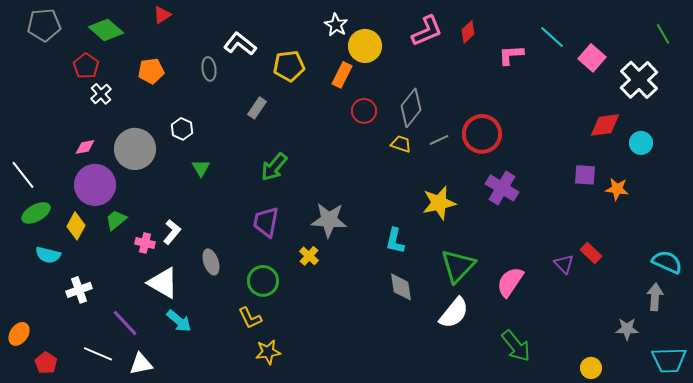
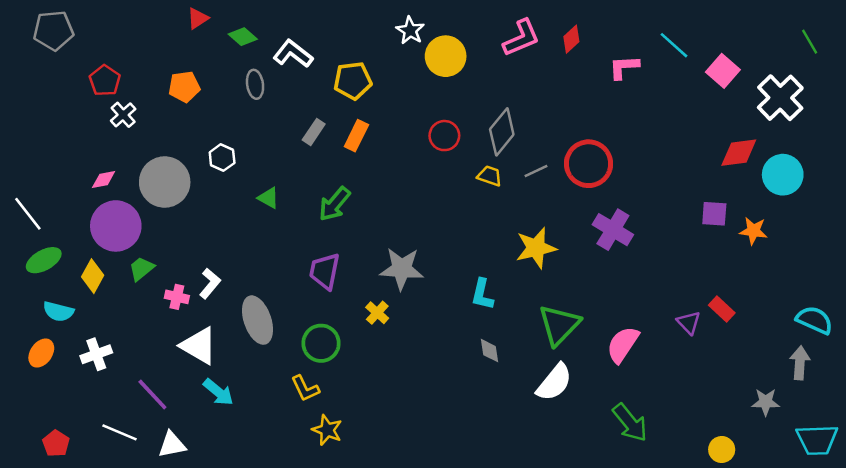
green diamond: (106, 30) -> (243, 37), moved, size x0.7
orange rectangle: (342, 75) -> (356, 136), moved
cyan circle: (641, 143) -> (783, 175), size x1.4
green triangle: (201, 168) -> (268, 198), moved, turned -30
gray ellipse: (211, 262) -> (257, 320), size x1.5
gray diamond: (401, 287) -> (490, 351), size x0.7
orange ellipse: (19, 334) -> (41, 353), moved
yellow star: (268, 352) -> (327, 430), turned 30

